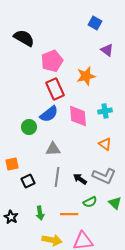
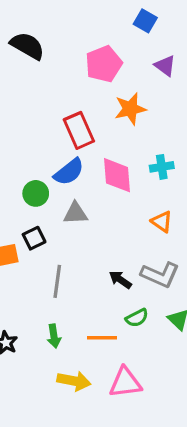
pink pentagon: (52, 61) -> (104, 64), moved
gray triangle: (53, 149) -> (76, 213), moved
gray line: (57, 177) -> (57, 281), moved
black square: (28, 181) -> (34, 238), moved

